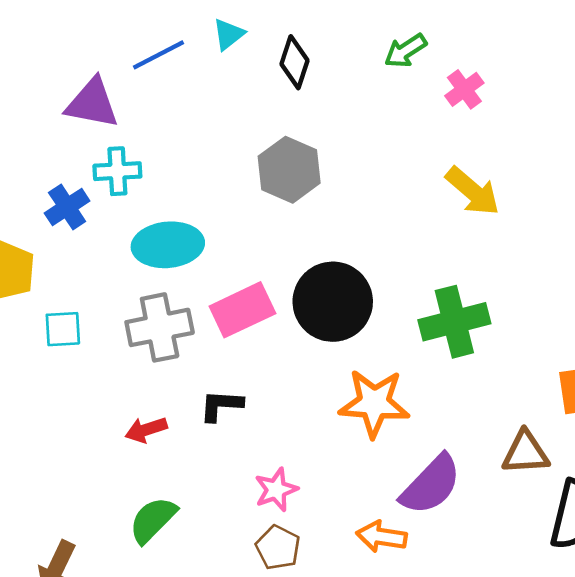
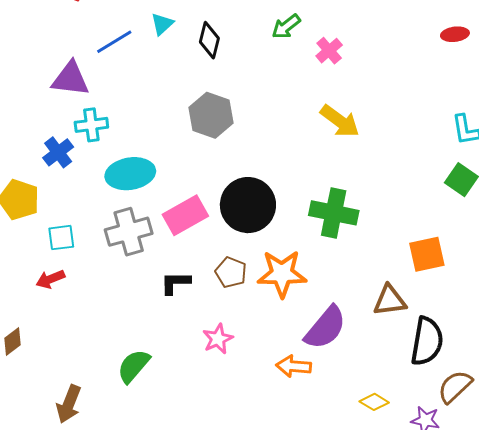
green cross: (454, 322) -> (334, 213), turned 30
red arrow: (146, 430) -> (50, 279), moved
brown pentagon: (278, 548) -> (231, 272), moved

